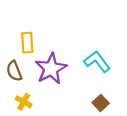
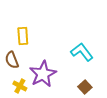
purple star: (51, 69) -> (43, 74), moved

